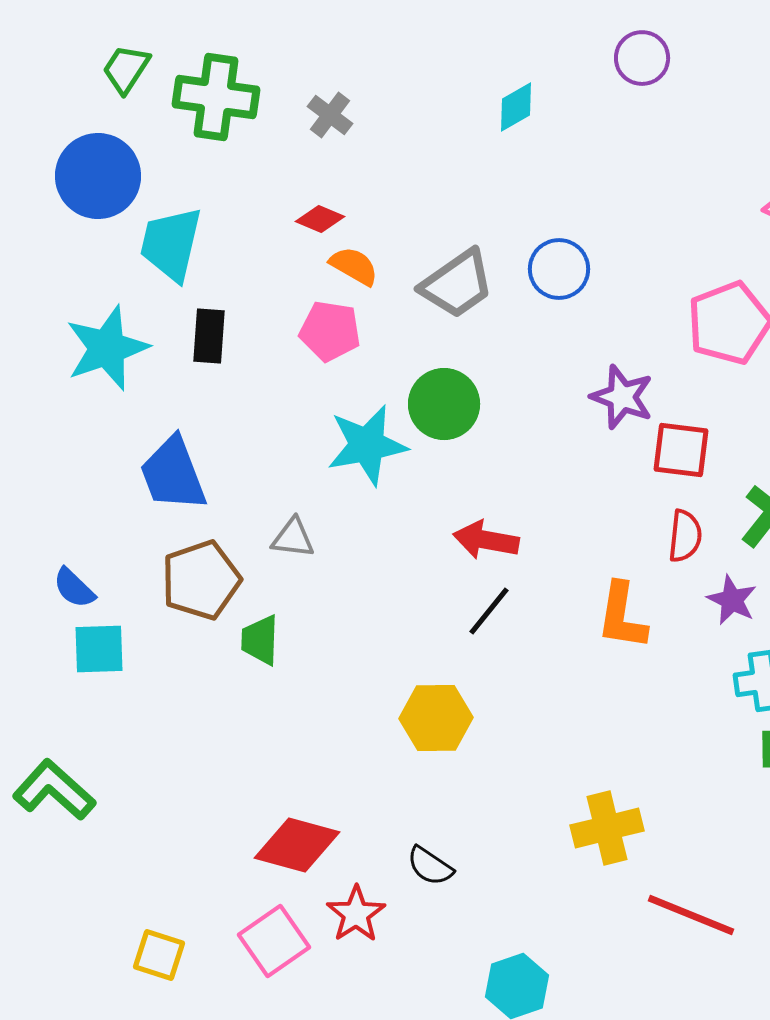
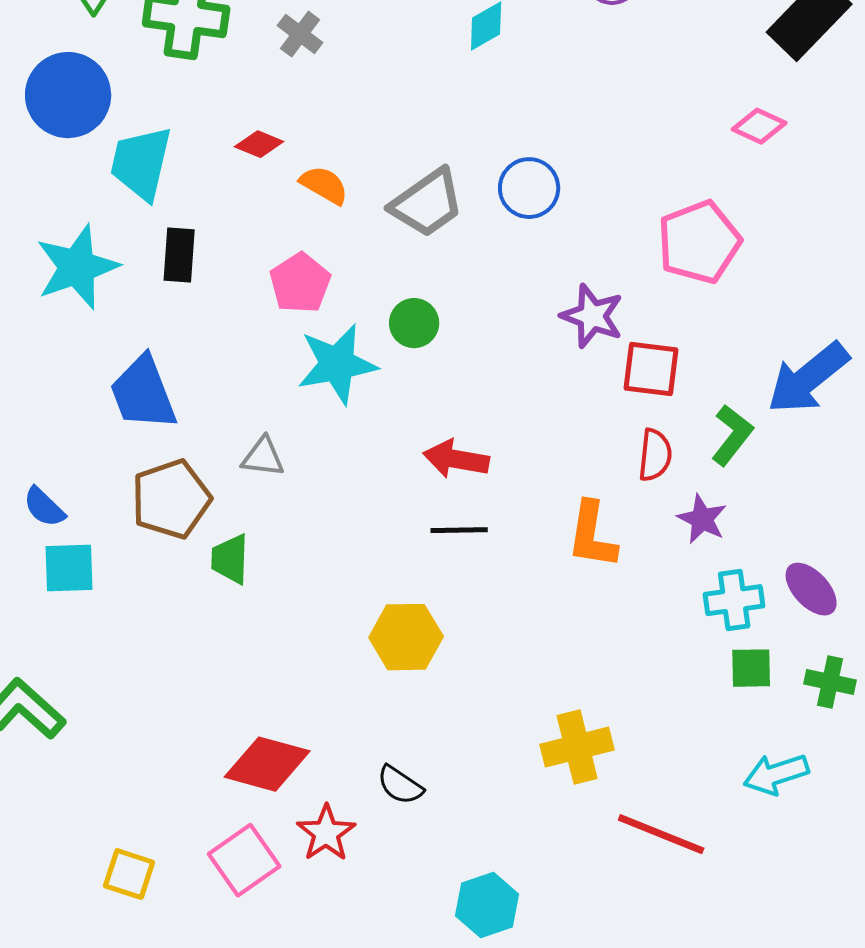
red diamond: (320, 219) -> (259, 144), moved
pink pentagon: (330, 331) -> (300, 283), moved, turned 30
green circle: (444, 404) -> (414, 323), size x0.7
black line: (489, 611) -> (459, 530), turned 50

